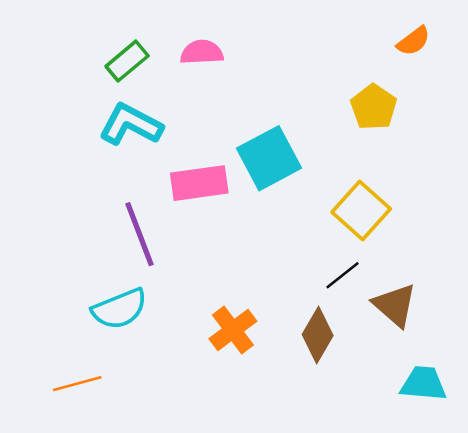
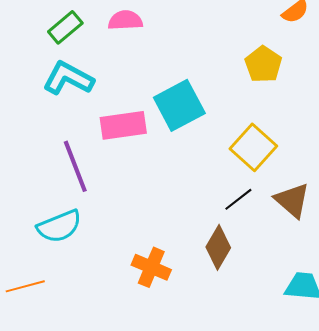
brown triangle: (395, 305) -> (292, 200), moved
orange cross: (233, 330) -> (151, 267), moved, turned -30

